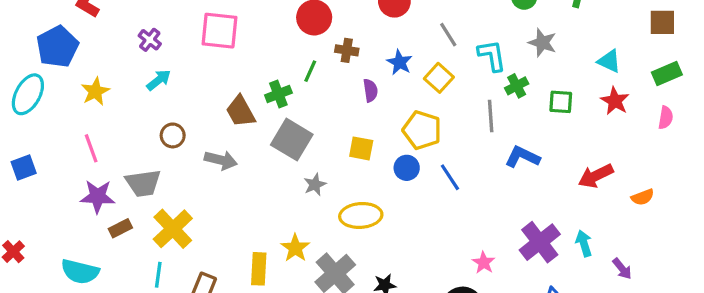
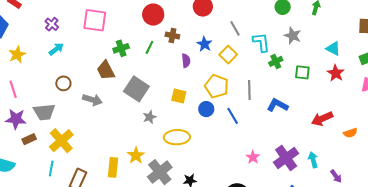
green cross: (278, 94) -> (121, 48), moved
gray line: (491, 116) -> (249, 90), moved
pink star: (484, 263) -> (253, 157), moved

